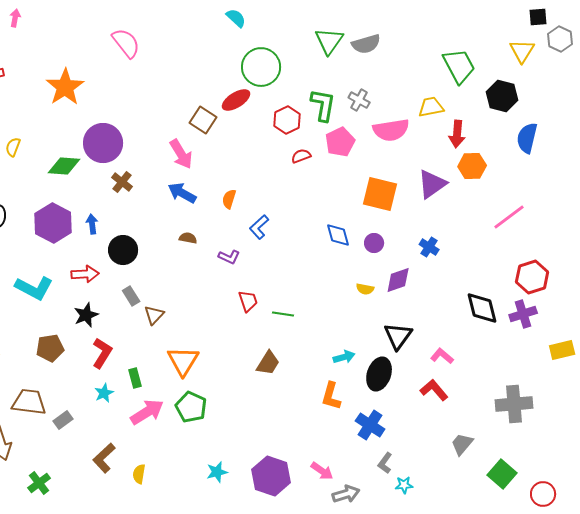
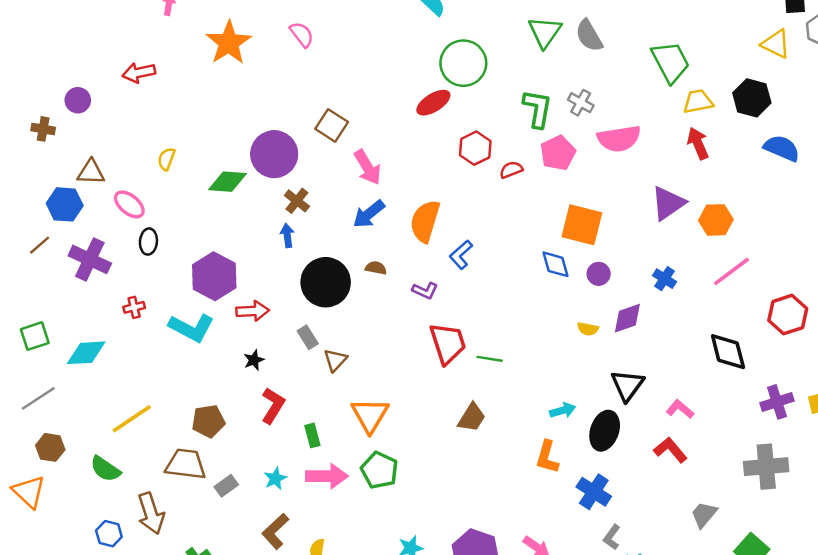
pink semicircle: (126, 43) -> (302, 34), size x0.7
gray semicircle: (366, 44) -> (589, 36), turned 76
yellow triangle: (522, 51) -> (776, 44), turned -36
green trapezoid: (459, 66) -> (670, 62), moved
orange star: (65, 87) -> (229, 43), moved
yellow trapezoid: (431, 107) -> (698, 101), moved
brown square: (203, 120) -> (332, 125), moved
red hexagon: (287, 120) -> (475, 148), moved
red arrow: (457, 134) -> (698, 143), turned 152
blue semicircle: (527, 138) -> (782, 148), turned 100
orange hexagon: (472, 166) -> (716, 220), moved
blue arrow: (182, 193) -> (369, 214), turned -68
orange square: (380, 194) -> (582, 225), moved
orange semicircle: (229, 199) -> (425, 221), size x1.8
pink line: (509, 217) -> (731, 271), moved
purple hexagon: (53, 223) -> (214, 276), moved
blue arrow: (92, 224) -> (287, 236), moved
black circle: (123, 250) -> (326, 282), moved, size x1.4
red trapezoid: (248, 301) -> (448, 343), size x1.6
purple cross: (523, 314) -> (777, 402), moved
black star: (86, 315) -> (254, 360), size x0.7
brown pentagon: (50, 348) -> (208, 421), moved
cyan star: (104, 393) -> (275, 479), moved
pink arrow: (147, 412) -> (327, 476), turned 32

